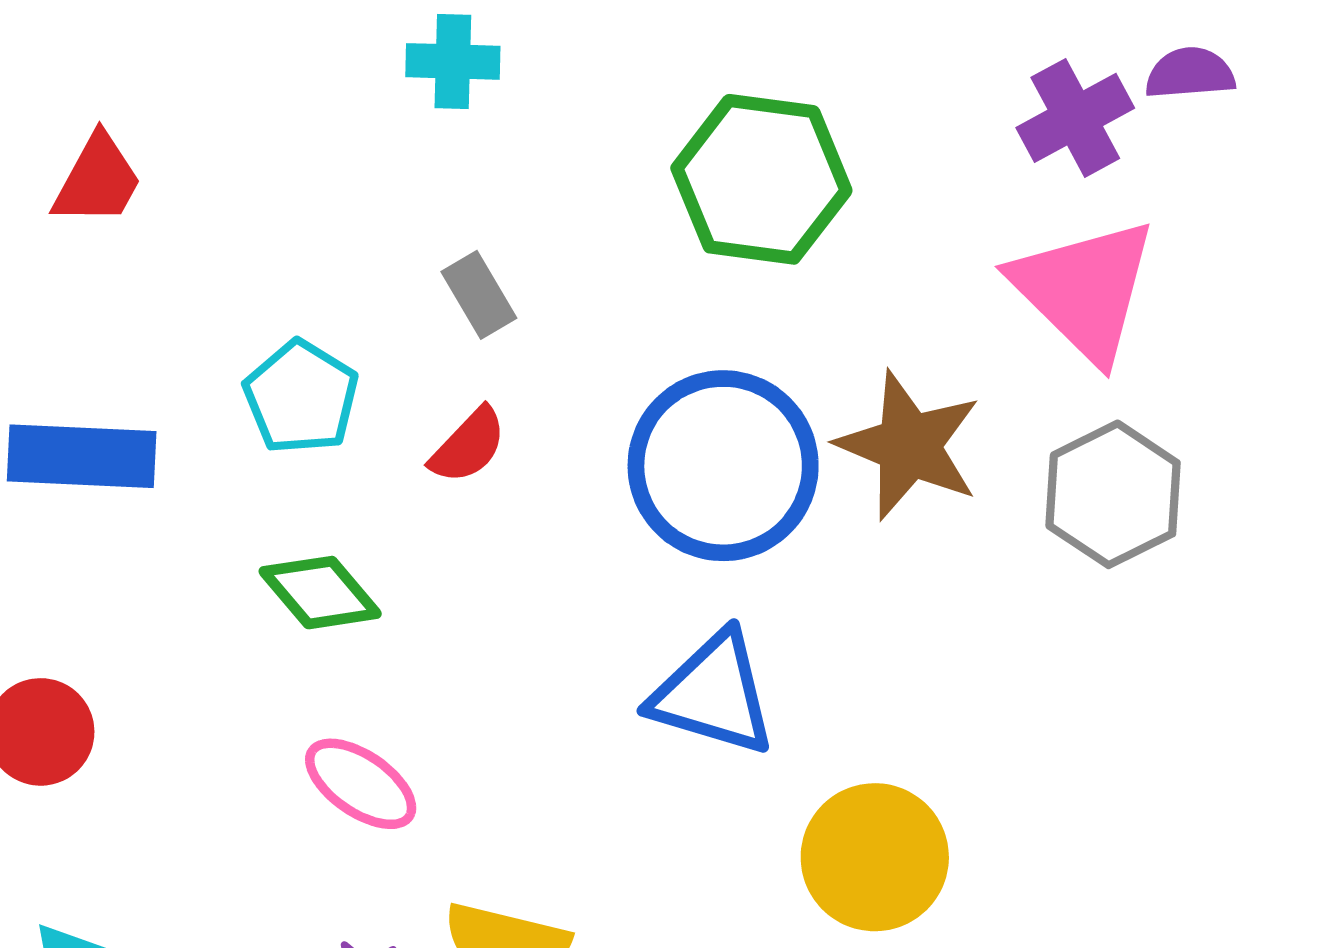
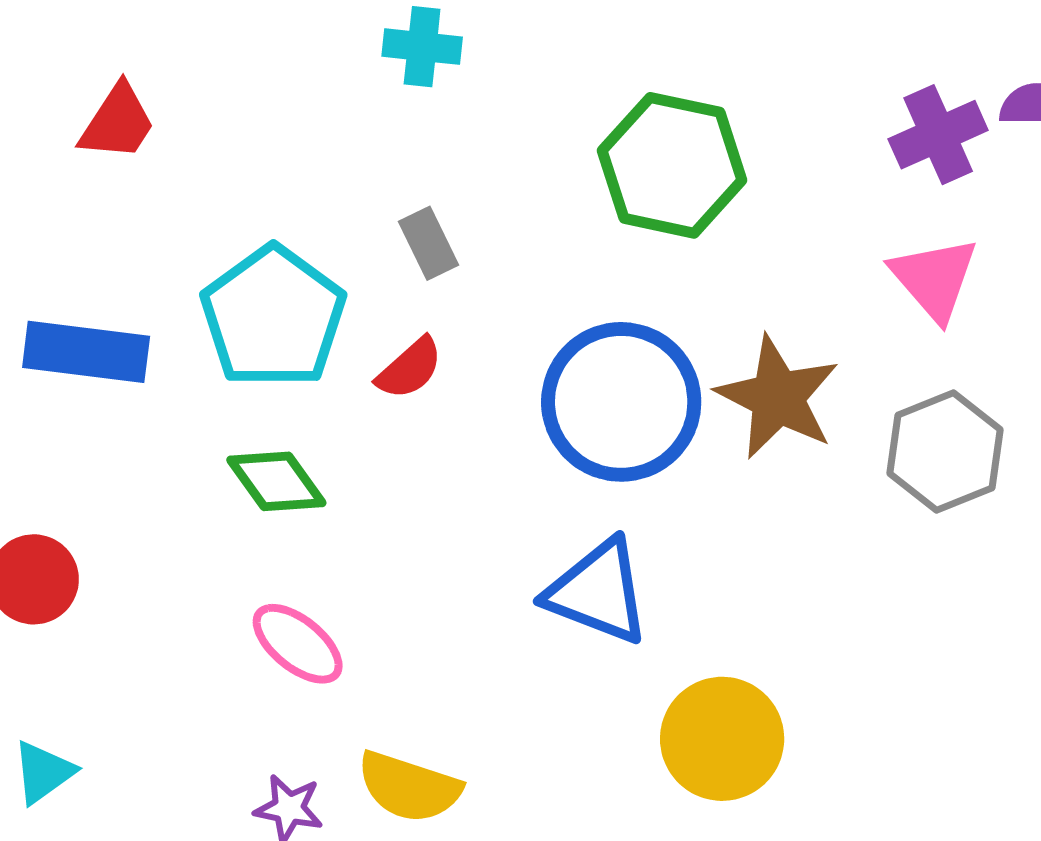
pink triangle: (1084, 290) -> (934, 279), size x0.7
cyan pentagon: (301, 397) -> (273, 317), size x1.5

